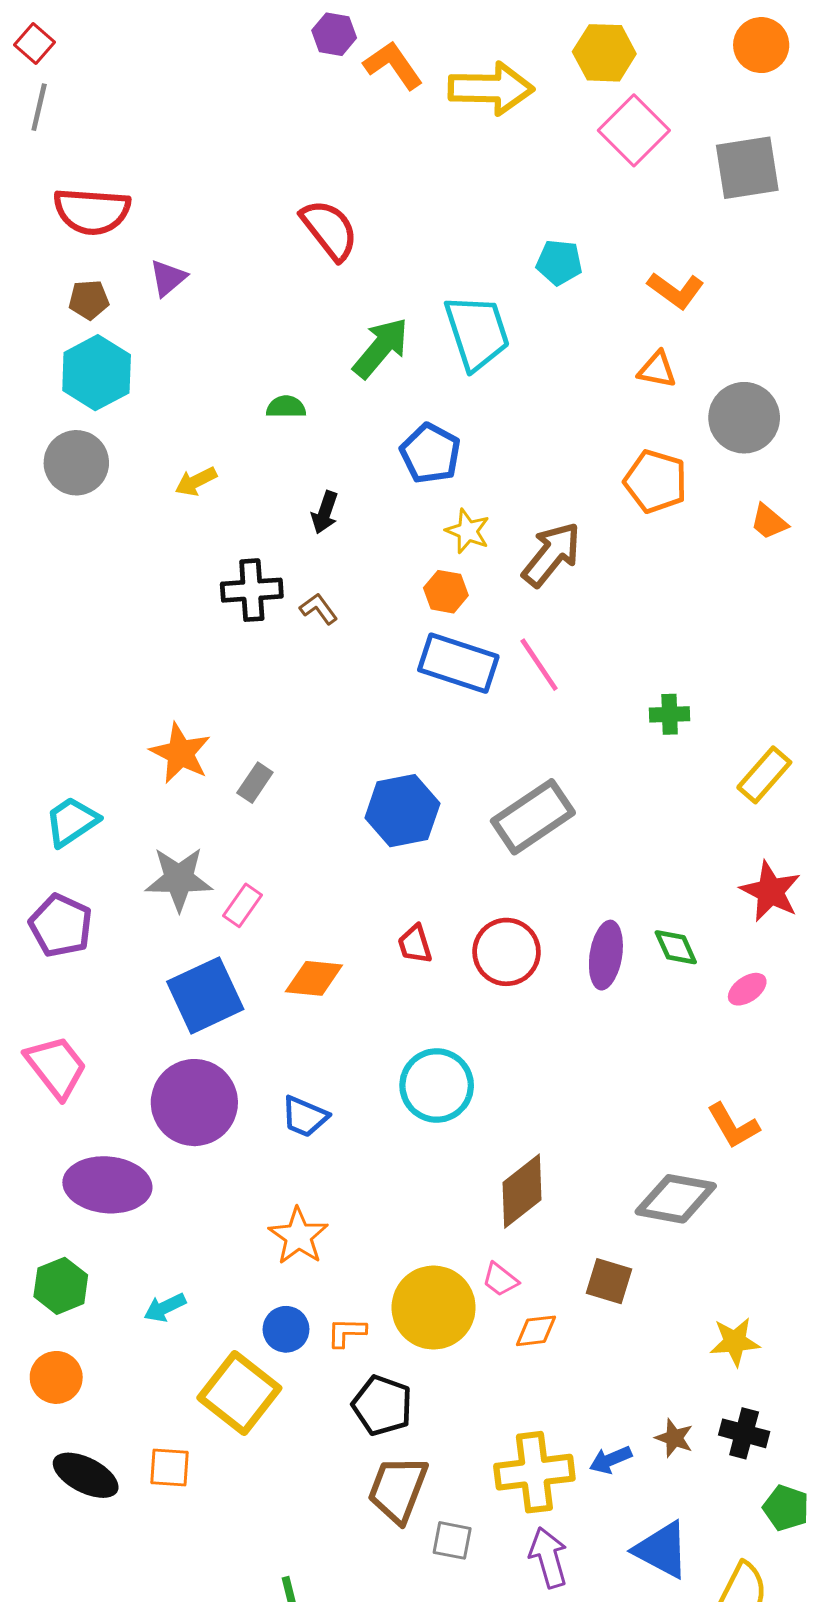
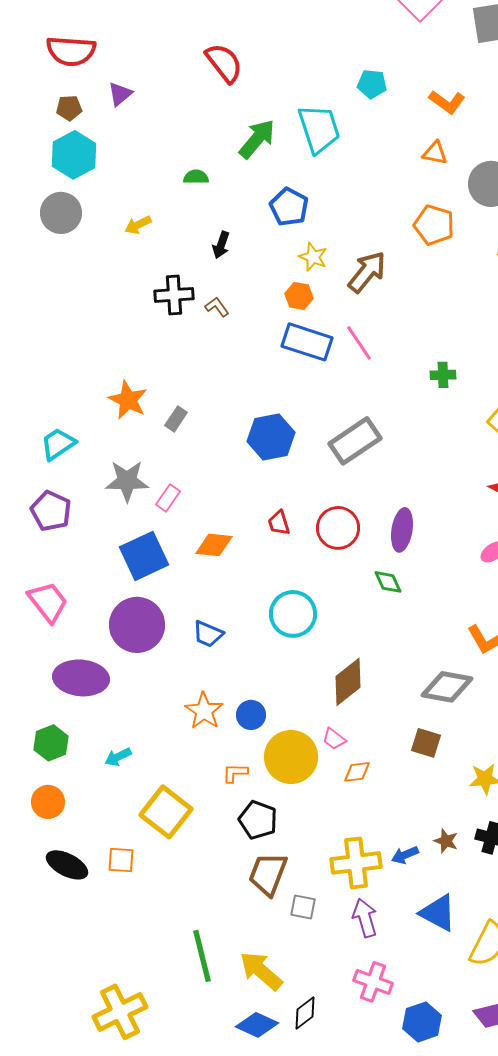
green diamond: (676, 947) -> (388, 582), moved
brown square: (609, 1281) -> (426, 743), moved
blue circle: (286, 1329) -> (251, 715), moved

